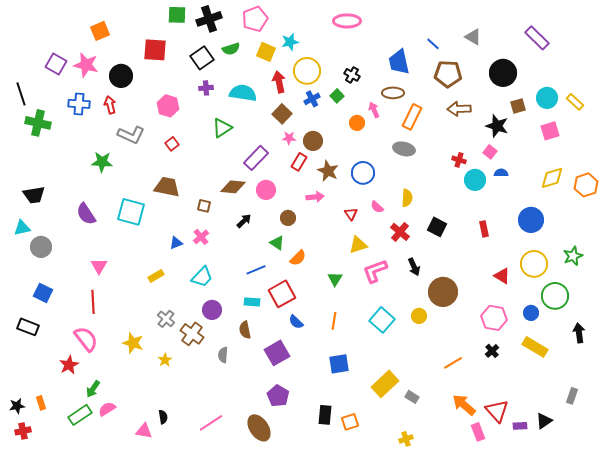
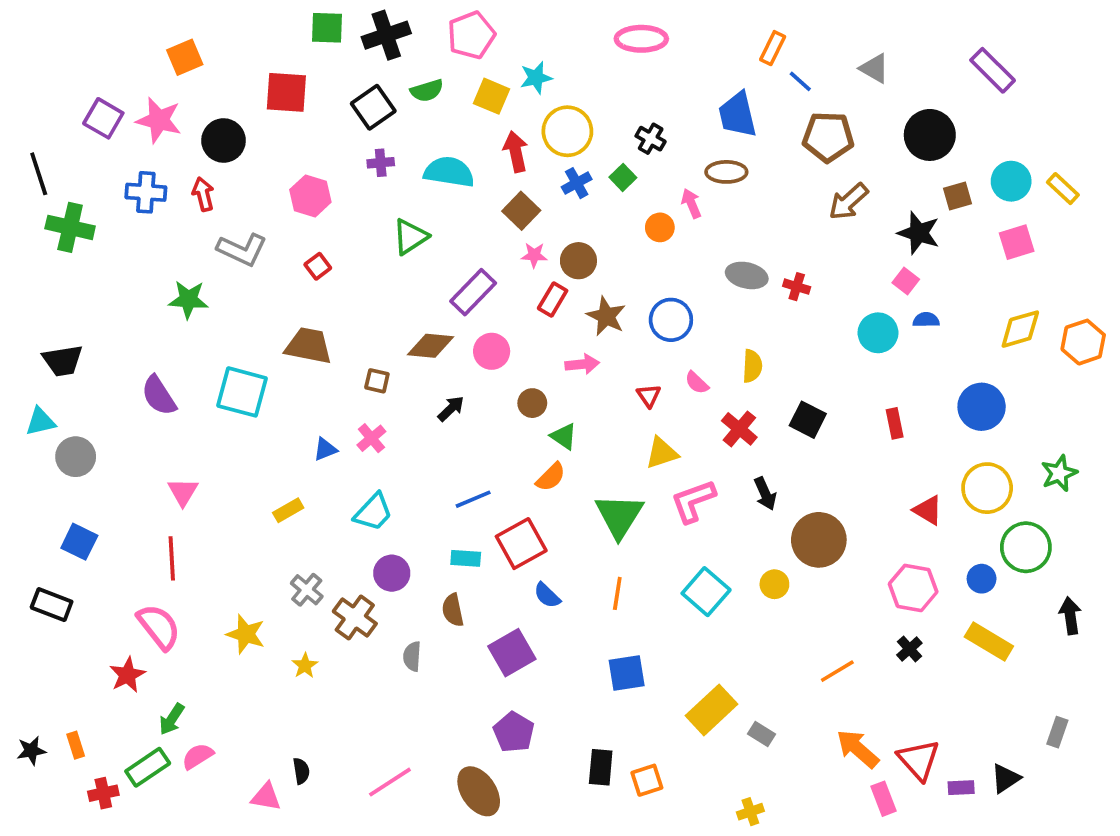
brown arrow: (459, 109) -> (848, 202), turned -40
orange rectangle: (412, 117) -> (773, 48), moved, size x0.7
red cross: (459, 160) -> (797, 287), moved
green triangle: (277, 243) -> (564, 436), moved
green triangle: (335, 279) -> (619, 516), size x1.8
red cross: (23, 431) -> (103, 793), moved

